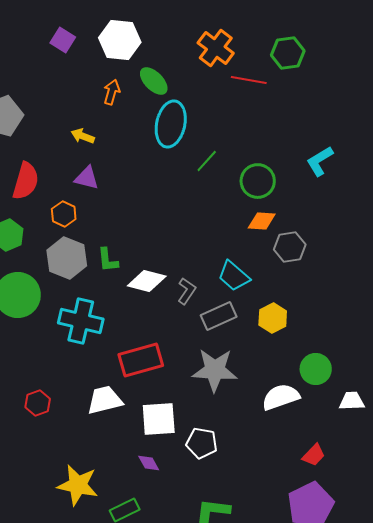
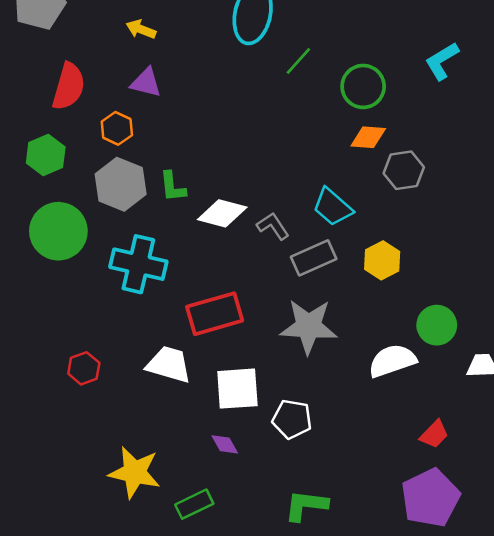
gray L-shape: (187, 291) -> (273, 226), turned -68
white trapezoid: (105, 400) -> (169, 364), turned 30

